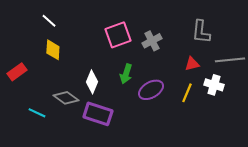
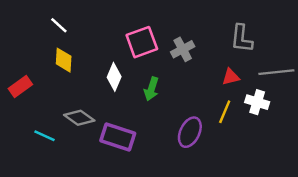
white diamond: (92, 82) -> (114, 77), moved
purple ellipse: (151, 90) -> (190, 132), moved, turned -35

